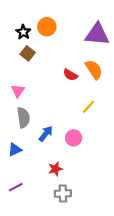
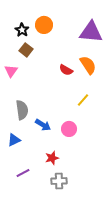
pink triangle: (18, 91) -> (11, 71), moved
blue arrow: (46, 134) -> (43, 125), turned 84
purple line: (16, 187) -> (23, 173), moved

